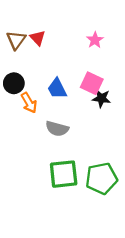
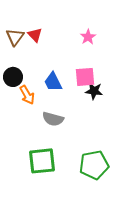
pink square: (92, 83) -> (85, 77), turned -30
green square: (64, 174) -> (42, 161), moved

